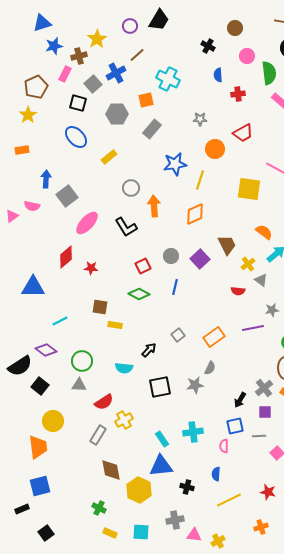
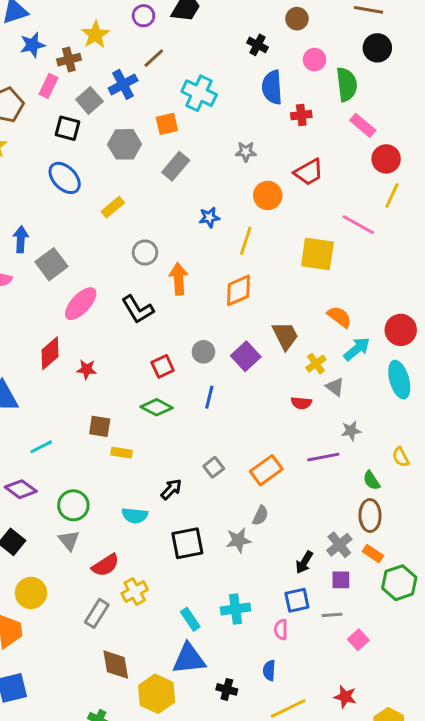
blue semicircle: (218, 75) -> (272, 87), size x1.6
blue star: (175, 164) -> (209, 217), size x0.6
gray triangle: (79, 385) -> (69, 540), turned 49

